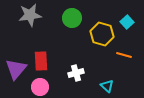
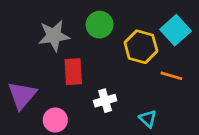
gray star: (30, 15) -> (54, 36), moved
cyan square: (127, 22) -> (176, 30), size x1.5
red rectangle: (41, 61) -> (73, 72), moved

